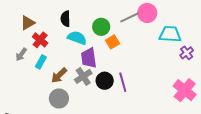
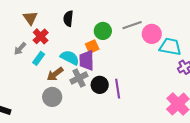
pink circle: (147, 13) -> (152, 34), moved
brown triangle: (28, 23) -> (30, 18), turned -42
cyan semicircle: (77, 38) -> (70, 58), moved
orange square: (112, 42) -> (92, 47), moved

